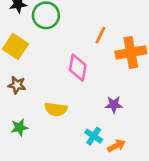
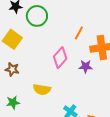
pink diamond: (78, 68) -> (60, 58), turned 30
purple star: (114, 105) -> (86, 66), moved

